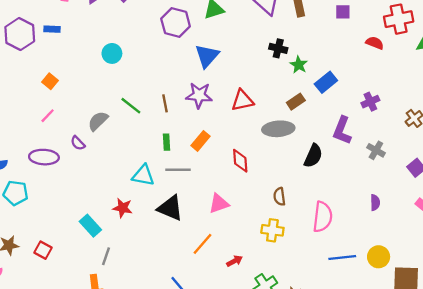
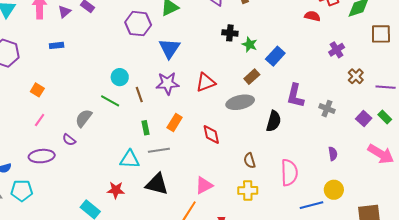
blue rectangle: (52, 29) -> (57, 45), moved
cyan circle: (112, 53) -> (120, 77), moved
purple cross: (370, 102) -> (337, 50), moved
pink triangle: (219, 204) -> (204, 185), moved
yellow circle: (379, 257) -> (334, 190), moved

